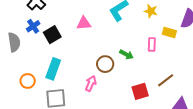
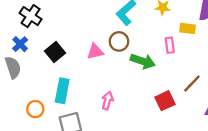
pink triangle: (84, 23) -> (95, 52), moved
blue cross: (33, 26) -> (20, 44), moved
green arrow: (126, 55) -> (143, 61), size x1.5
brown circle: (105, 64) -> (119, 41), moved

